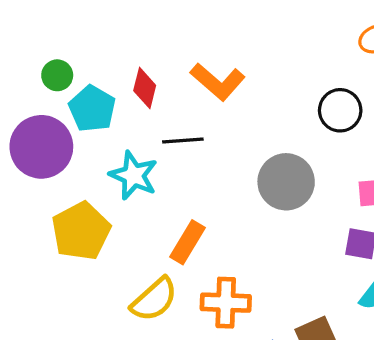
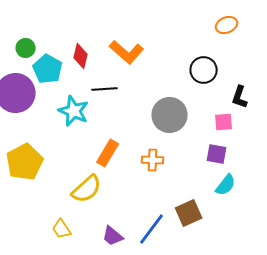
yellow pentagon: (81, 231) -> (25, 162), moved
orange cross: (226, 303) -> (153, 160), moved, size x0.7

